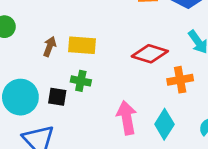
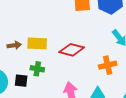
brown arrow: (50, 47) -> (14, 45), turned 64
red diamond: (150, 54) -> (72, 50), moved

